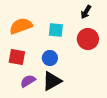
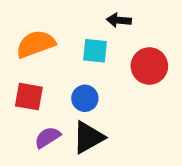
black arrow: (86, 12) -> (119, 20), moved, turned 64

